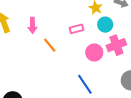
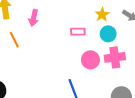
orange line: (50, 45) -> (14, 40), moved

